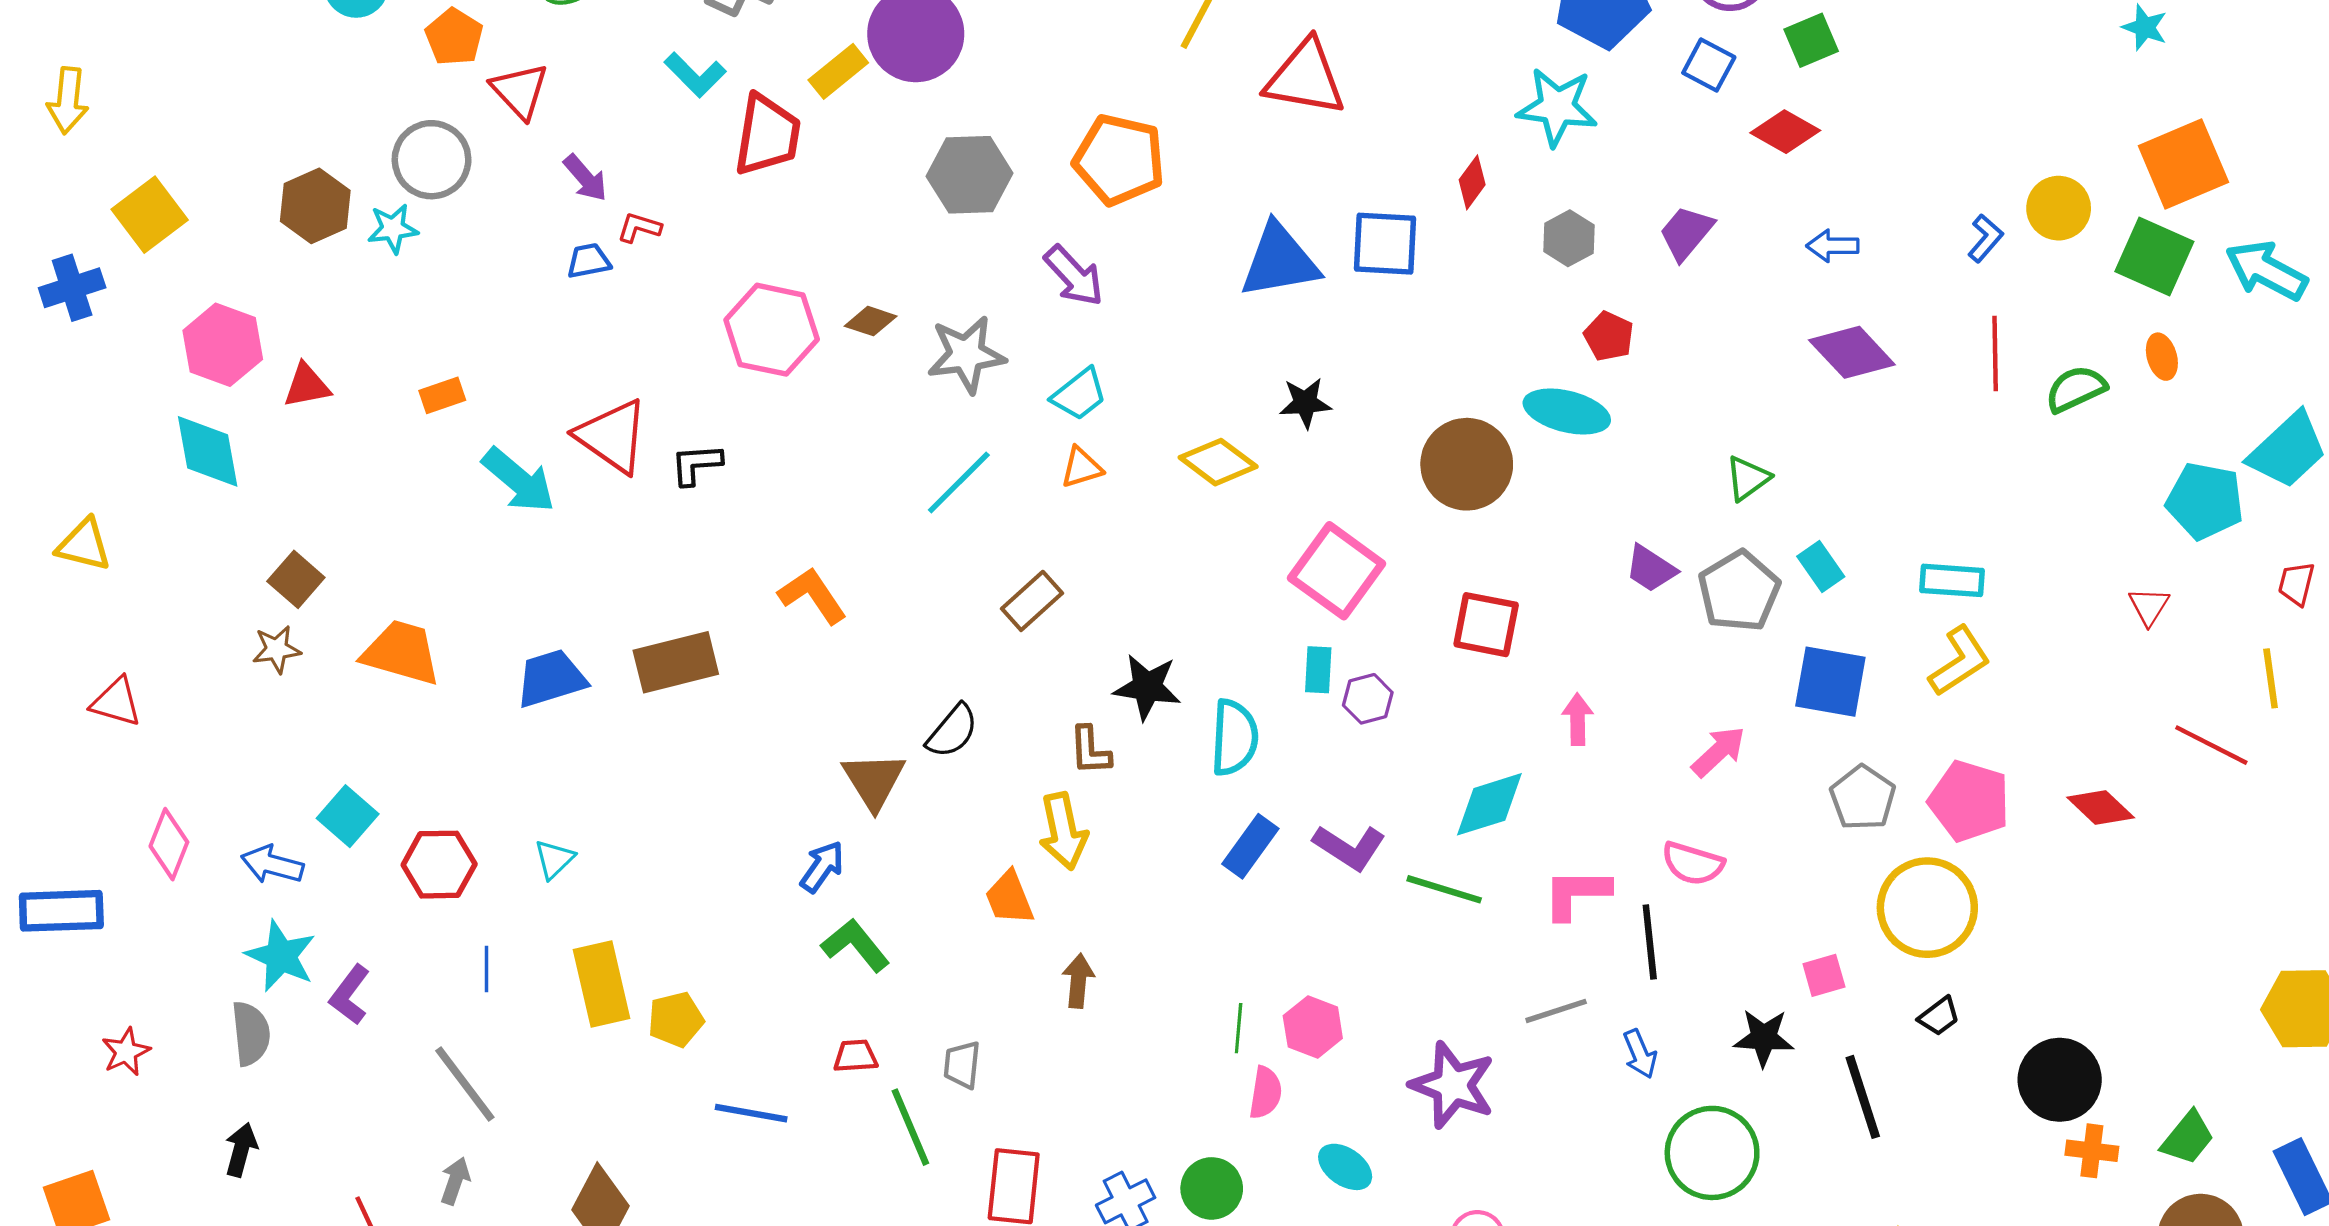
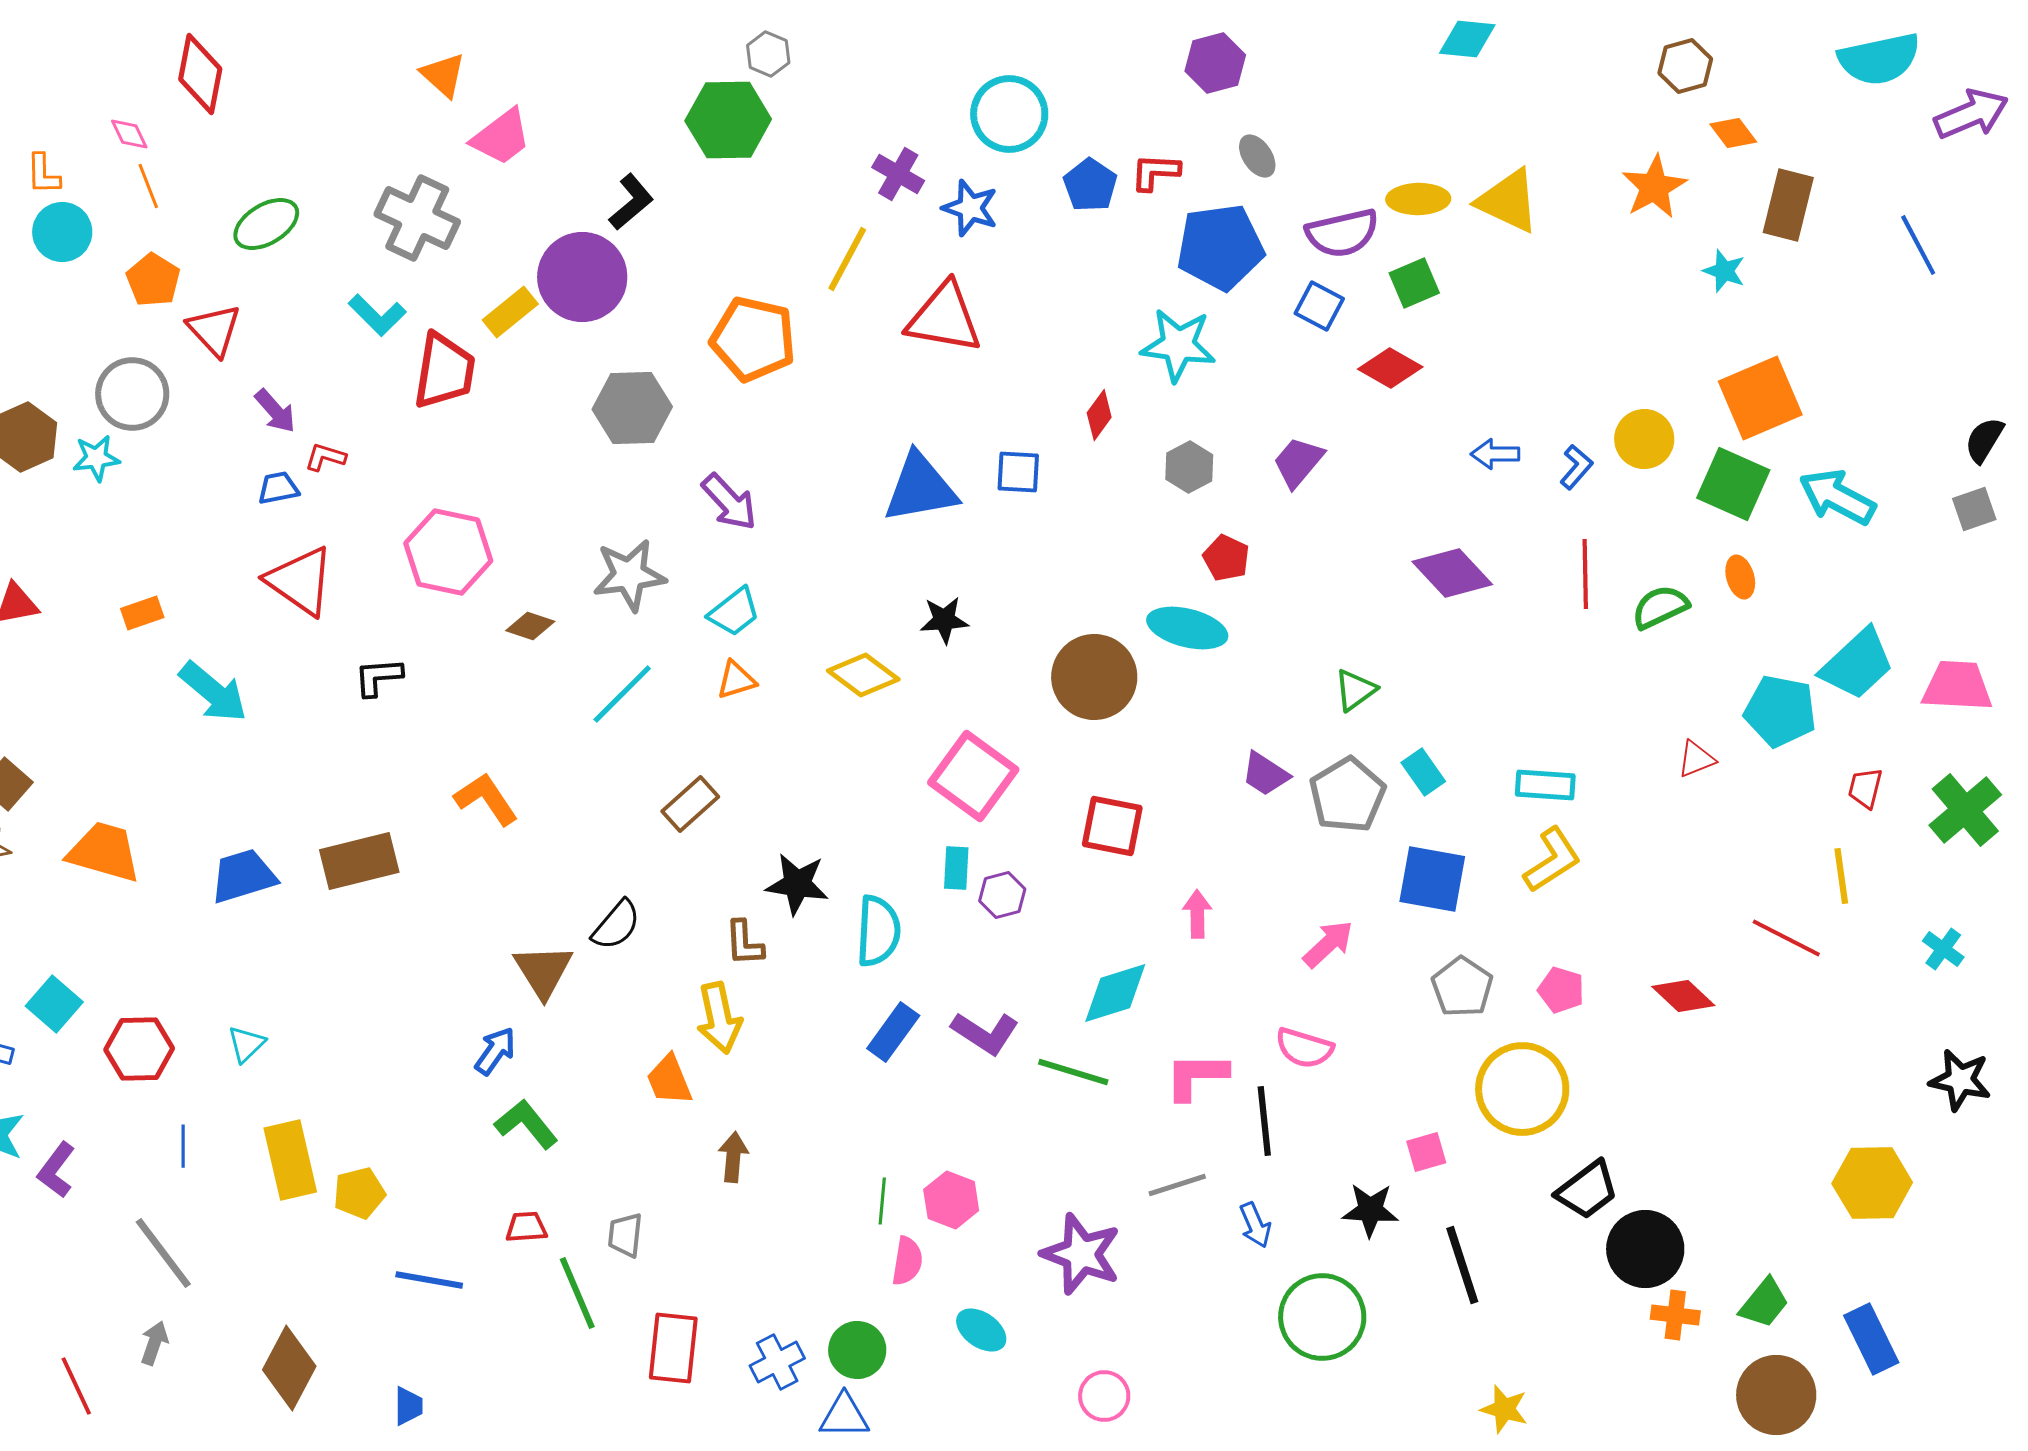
orange pentagon: (1119, 160) -> (753, 339), moved
blue square: (1385, 244) -> (1018, 472), size x0.7
blue arrow: (1833, 246) -> (1495, 454), moved
brown diamond: (871, 321) -> (530, 626), moved
red triangle: (612, 436) -> (300, 581), moved
red triangle: (2149, 606) -> (1696, 759), moved, turned 36
pink pentagon: (1969, 801) -> (1561, 990), size x0.6
black trapezoid: (1939, 1016) -> (1587, 1190), moved, size x1.6

